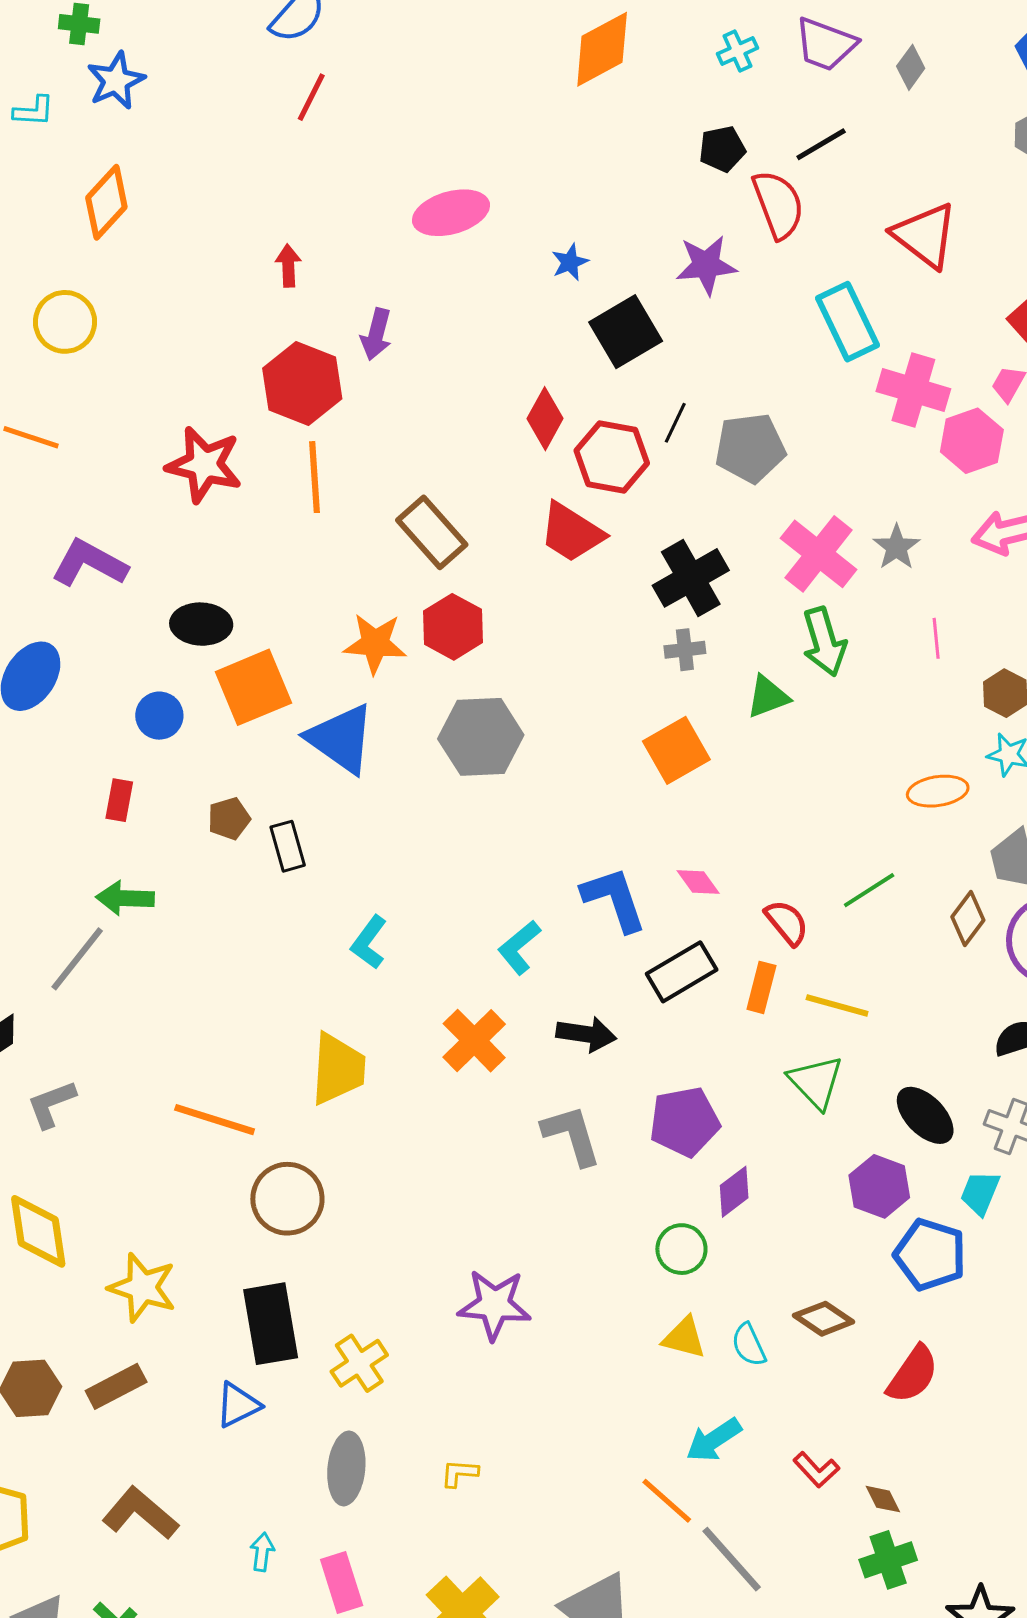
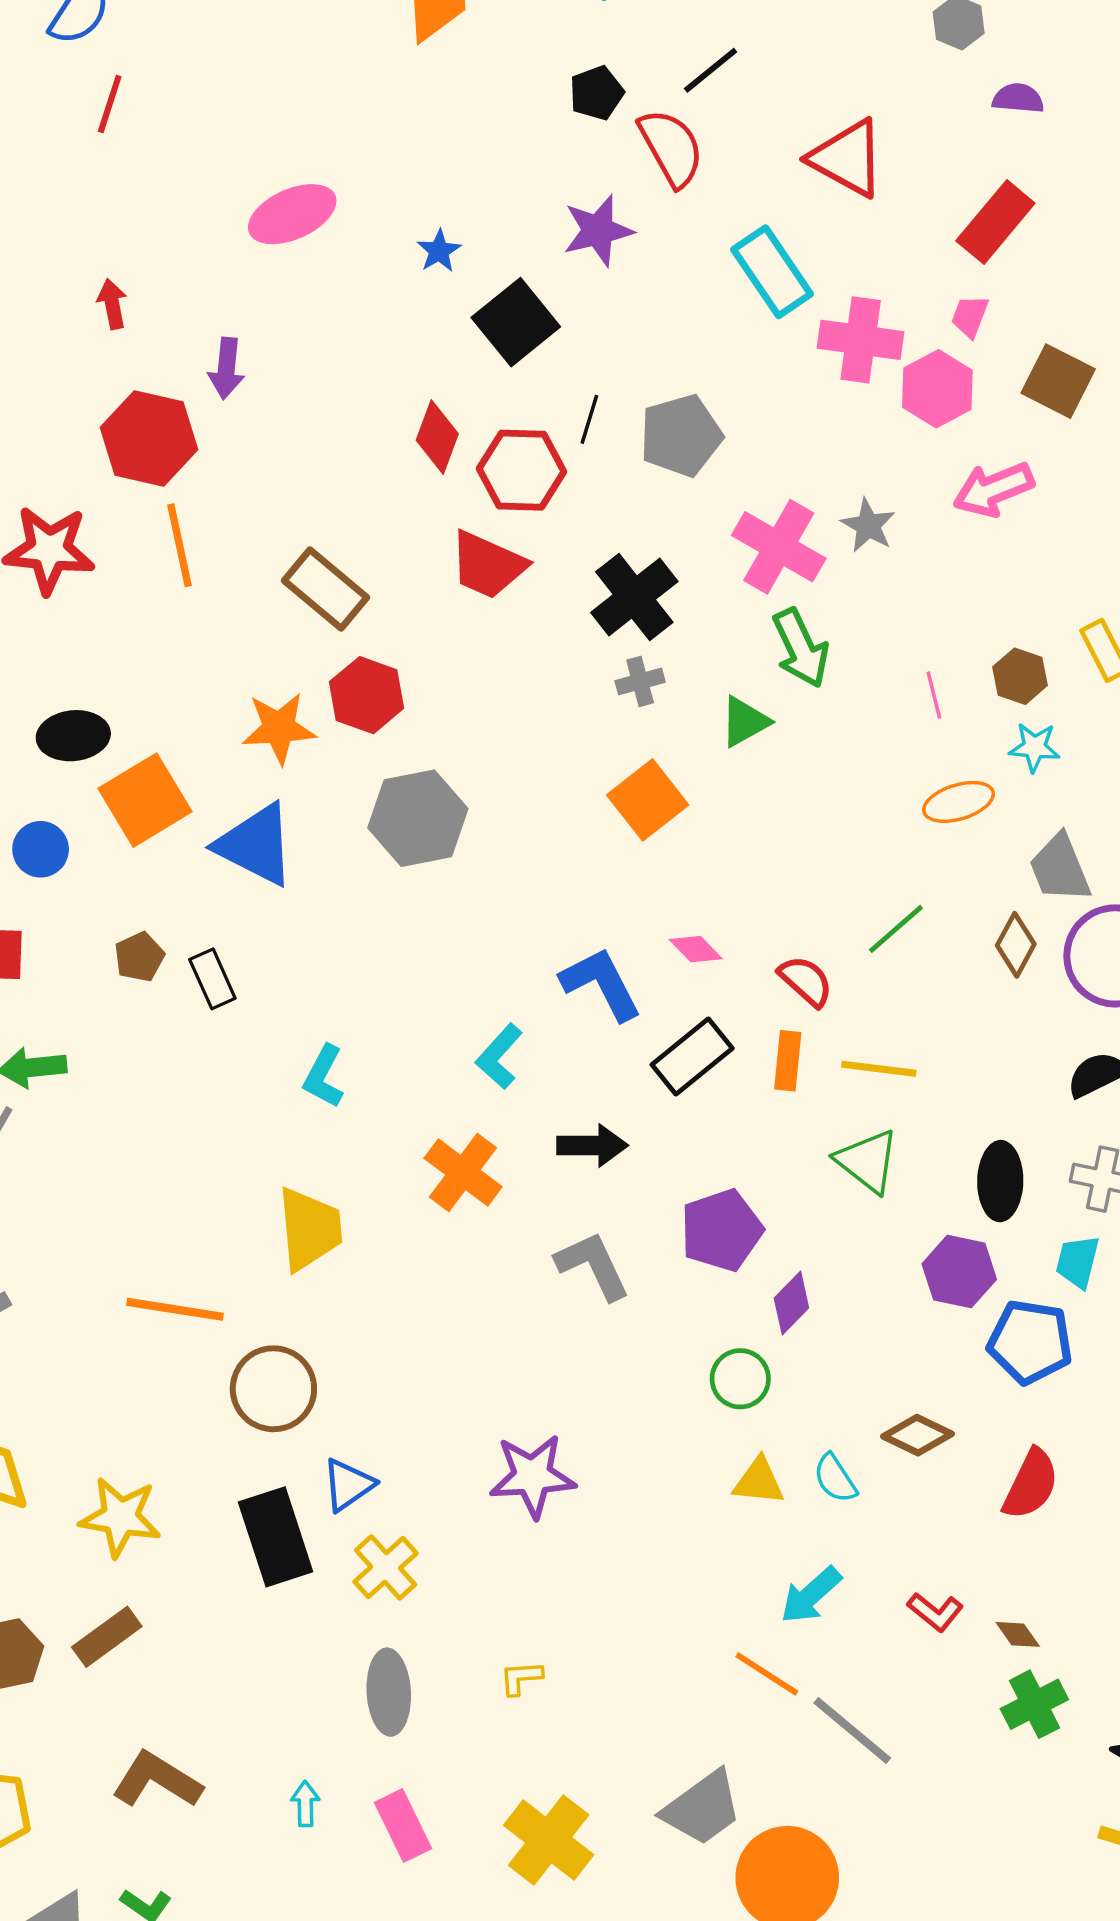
pink line: (936, 638) -> (934, 695), moved
black ellipse: (925, 1115) -> (1000, 1181), turned 54
blue triangle: (238, 1405) -> (348, 1485), moved

